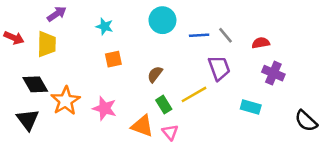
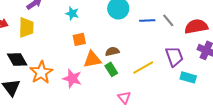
red semicircle: (261, 43) -> (196, 26), size x1.6
purple trapezoid: (219, 68) -> (174, 56), moved
brown semicircle: (155, 74) -> (112, 51), turned 40
green rectangle: (164, 105) -> (111, 69), moved
orange triangle: (142, 126) -> (92, 59), moved, turned -30

